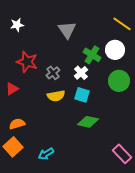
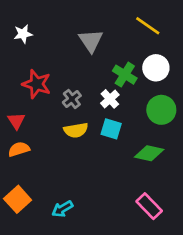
yellow line: (122, 24) -> (148, 26), moved
red triangle: (12, 89) -> (16, 121), turned -32
green diamond: (88, 122) -> (149, 153), moved
orange semicircle: (17, 124) -> (19, 149), moved
pink rectangle: (122, 154) -> (149, 206), moved

